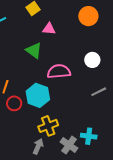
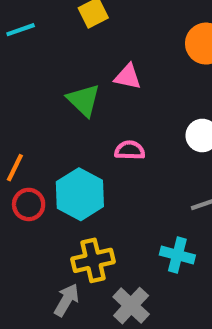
pink triangle: (49, 29) -> (128, 77), moved
pink semicircle: (59, 71) -> (130, 150), size x0.6
cyan cross: (89, 136) -> (177, 255), moved

